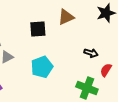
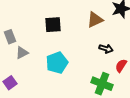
brown triangle: (66, 17) -> (95, 20), moved

